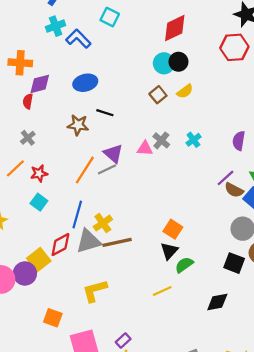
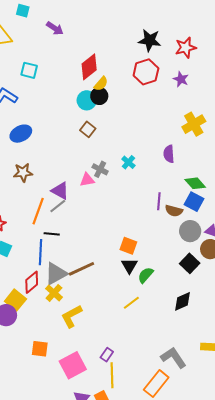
yellow semicircle: (185, 91) -> (101, 84), moved
black line: (105, 113) -> (52, 234), moved
purple line: (225, 178) -> (159, 201), moved, turned -30
brown semicircle: (234, 190) -> (174, 211), moved
yellow cross: (103, 223) -> (54, 293), moved
black square: (234, 263) -> (190, 263), turned 36

